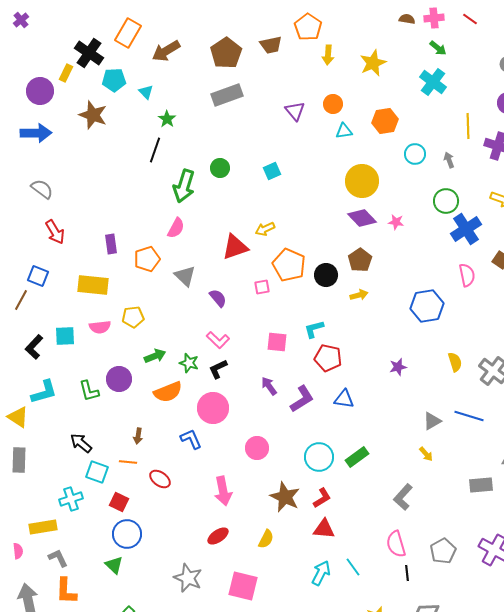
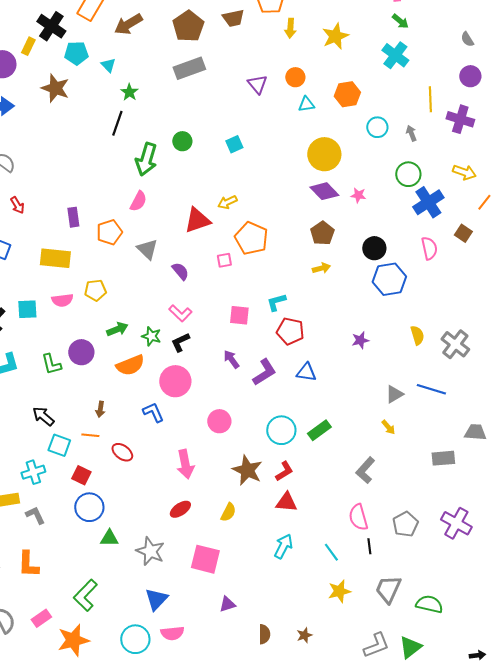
red arrow: (55, 232) -> (17, 205), size x0.7
black circle: (326, 275) -> (374, 248), moved
gray L-shape: (58, 558) -> (35, 515), moved
green triangle: (114, 565) -> (109, 538), moved, turned -42
cyan line: (353, 567) -> (331, 552), moved

